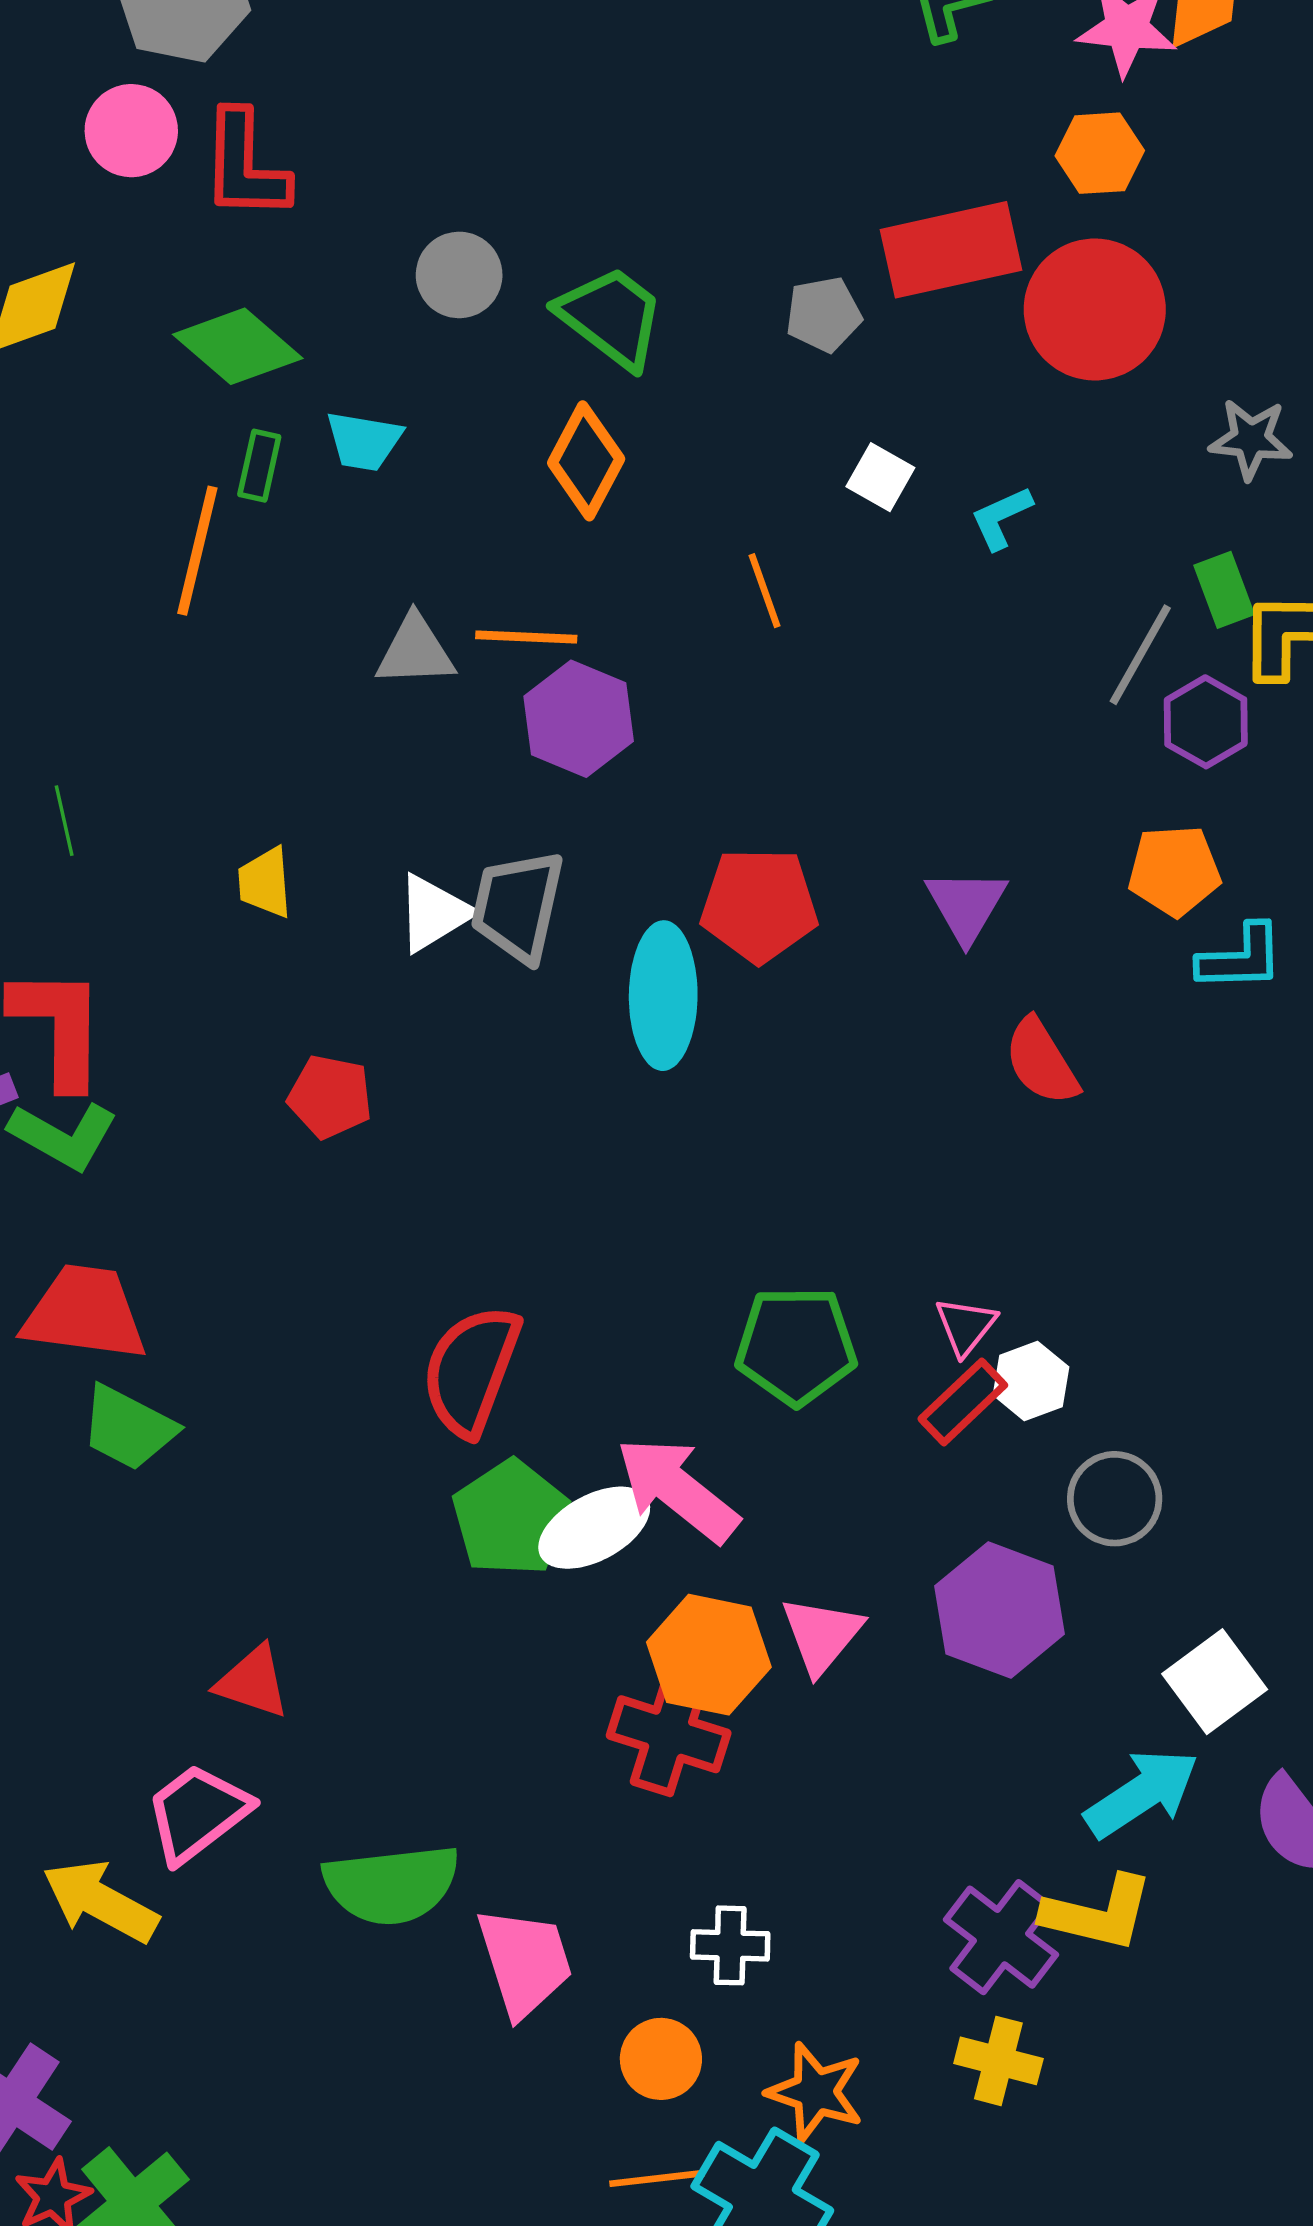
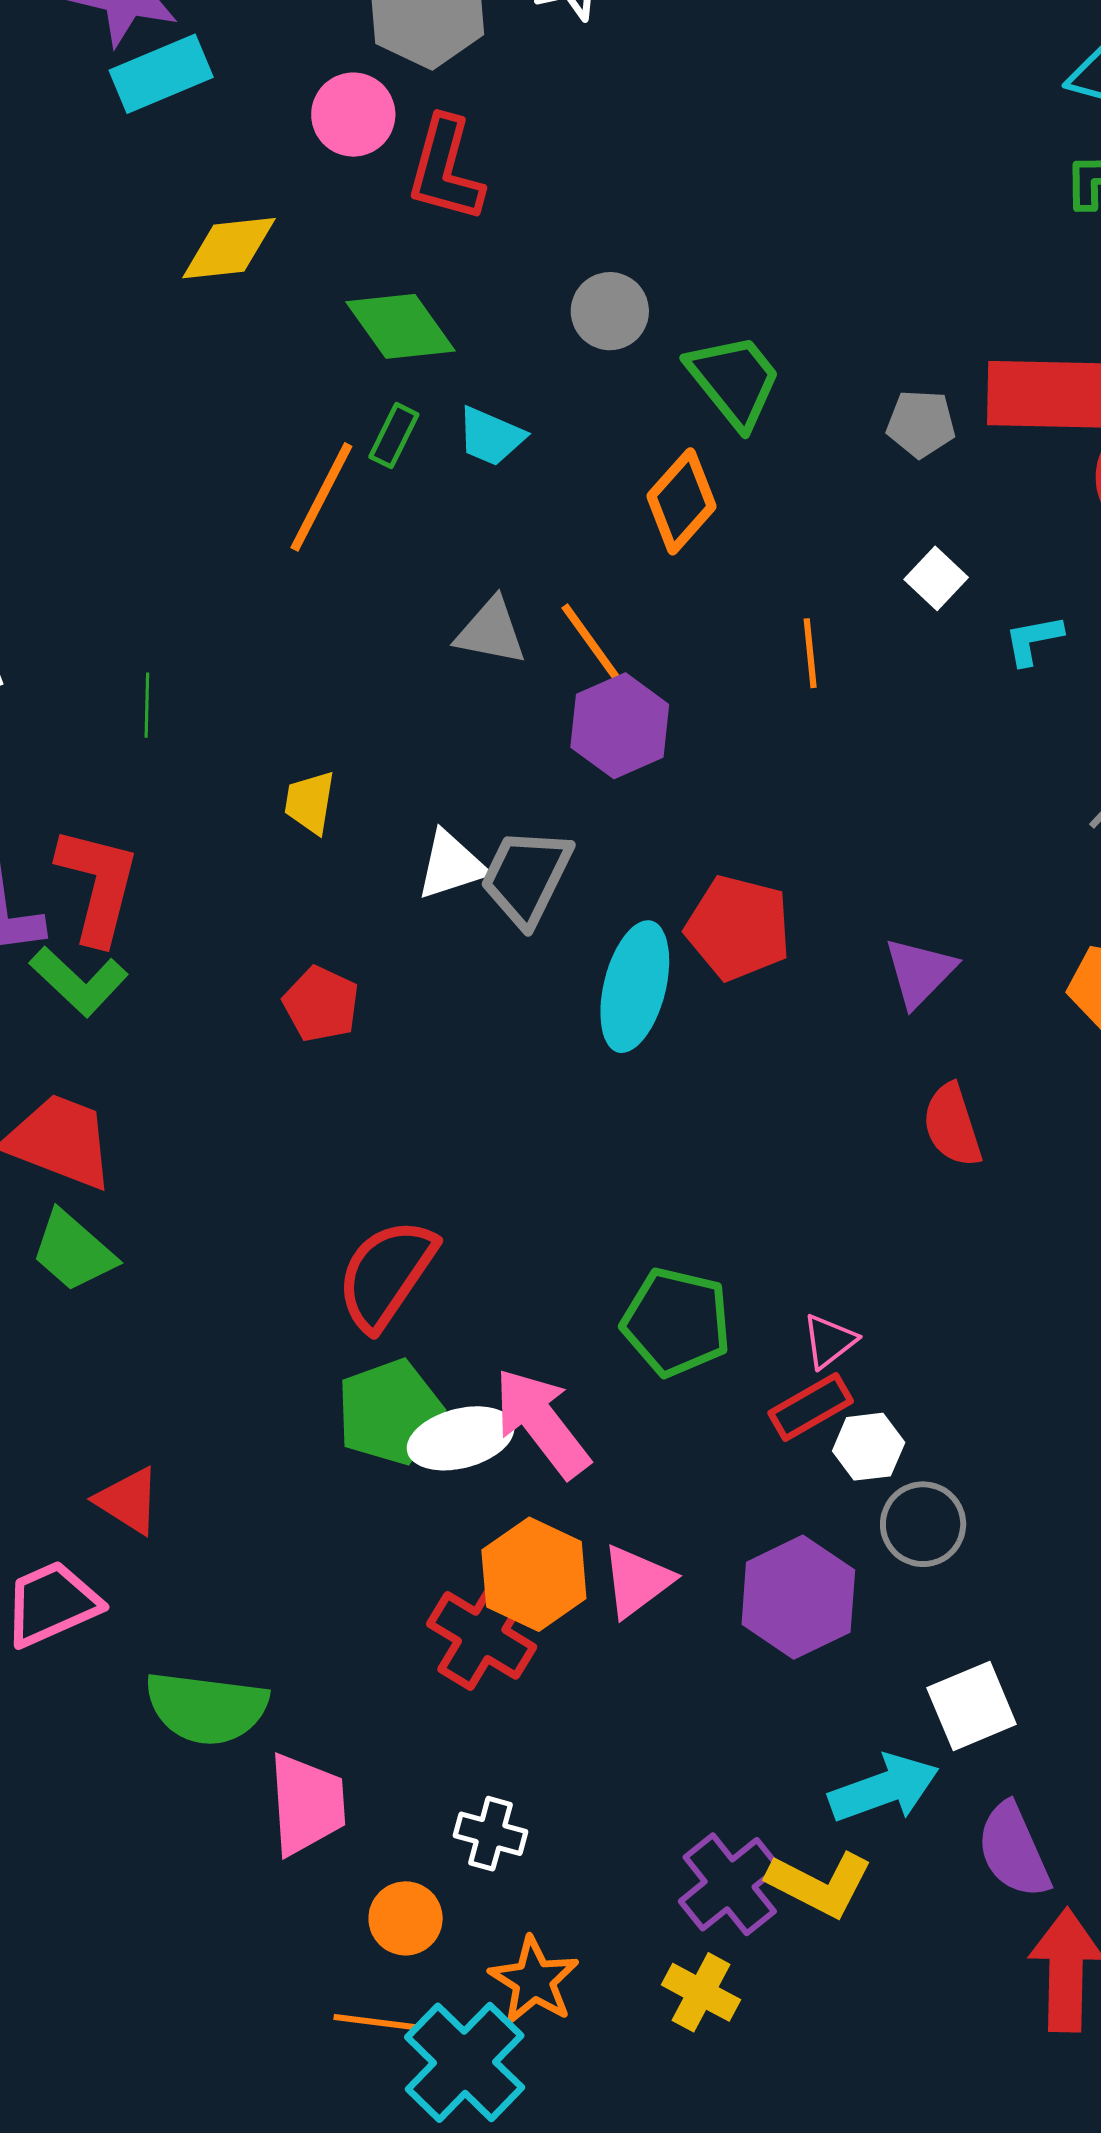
orange line: (526, 637) -> (591, 643), turned 38
white hexagon: (1031, 1381) -> (869, 1447), moved

